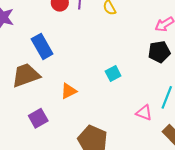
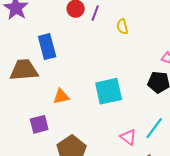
cyan square: (113, 74) -> (109, 91), size x1.8
purple square: (38, 118) -> (39, 124), moved

